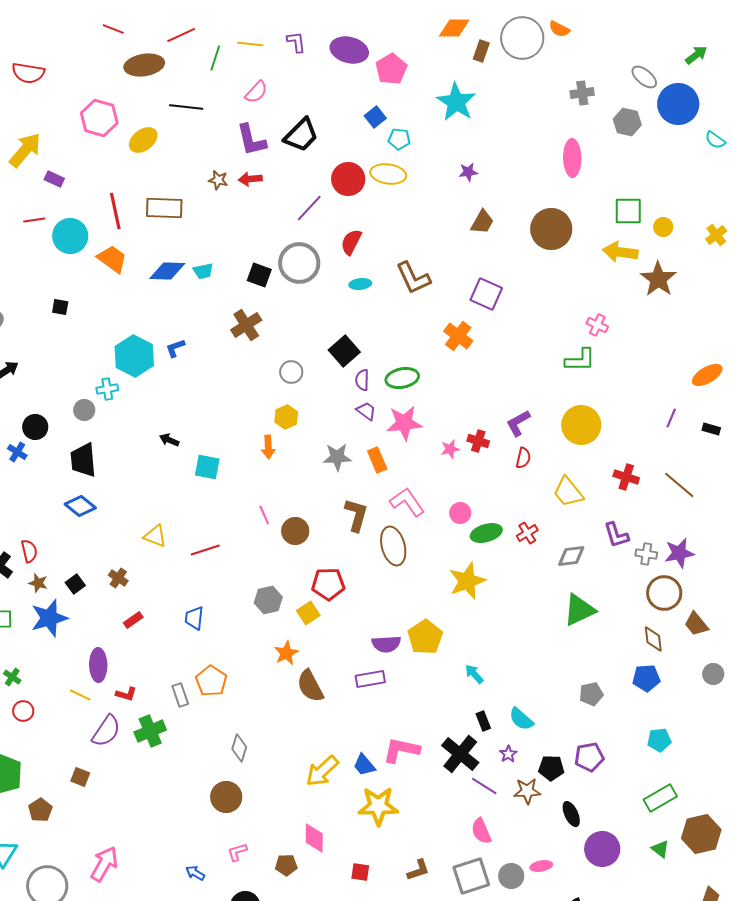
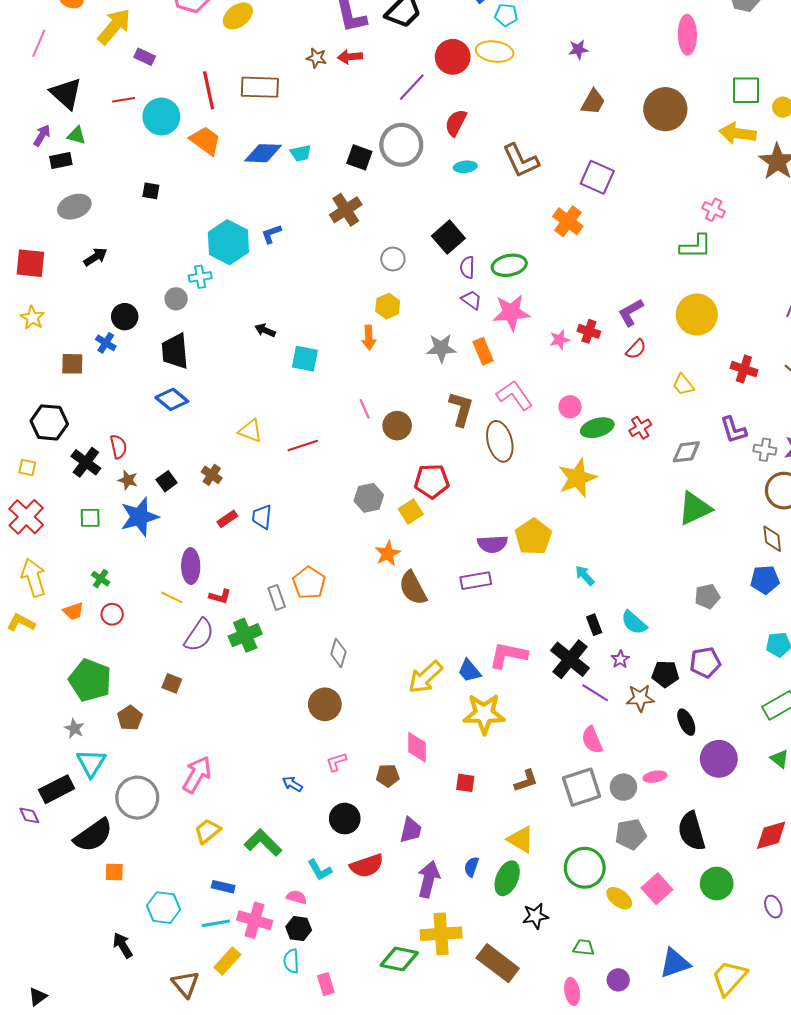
red semicircle: (523, 458) -> (636, 349), turned 30
yellow trapezoid: (568, 492) -> (683, 385), size x0.7
blue trapezoid: (194, 618) -> (262, 517), moved

